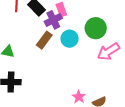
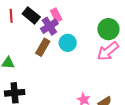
green circle: (96, 28) -> (108, 29), moved

